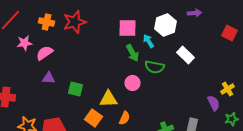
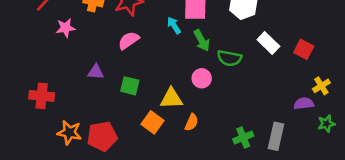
red square: (230, 33) -> (304, 49), moved
cyan arrow: (149, 41) -> (174, 25), moved
pink semicircle: (45, 53) -> (129, 40), moved
purple semicircle: (214, 103) -> (304, 103), turned -70

